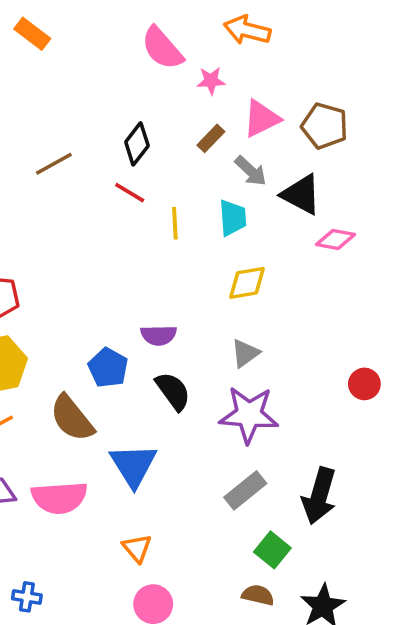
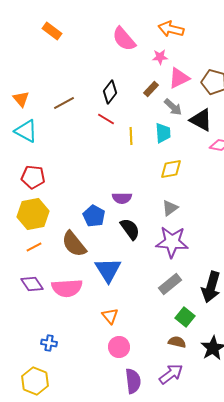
pink star: (211, 81) -> (160, 57), moved

